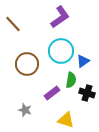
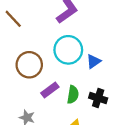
green semicircle: (71, 80) -> (73, 95), moved
purple rectangle: (52, 93) -> (50, 90), moved

